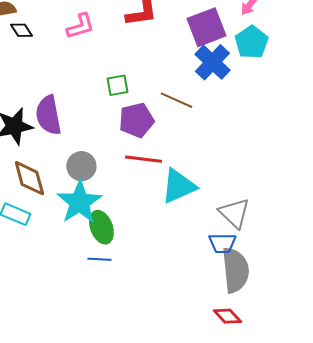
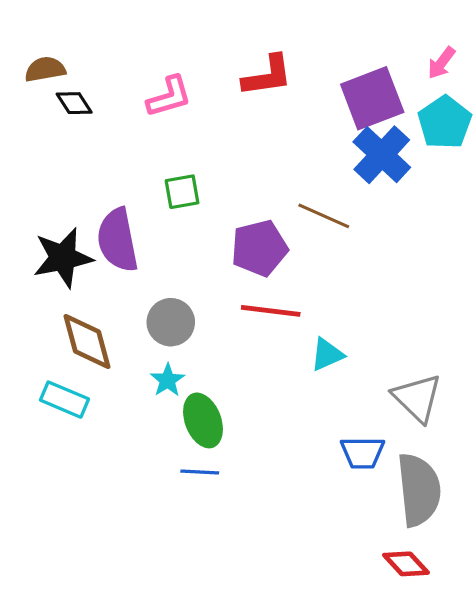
green square: (117, 85) -> (182, 192), moved
cyan triangle: (178, 186) -> (327, 354), size x0.6
cyan star: (79, 202) -> (168, 380), size x0.5
blue trapezoid: (222, 243) -> (362, 453), moved

